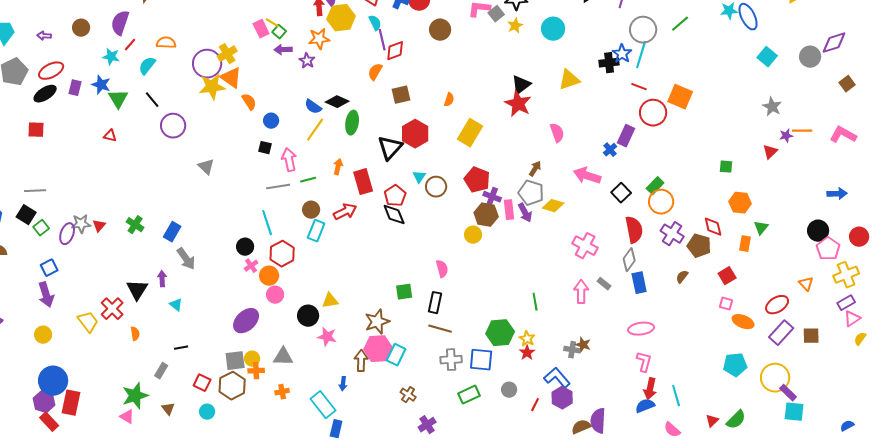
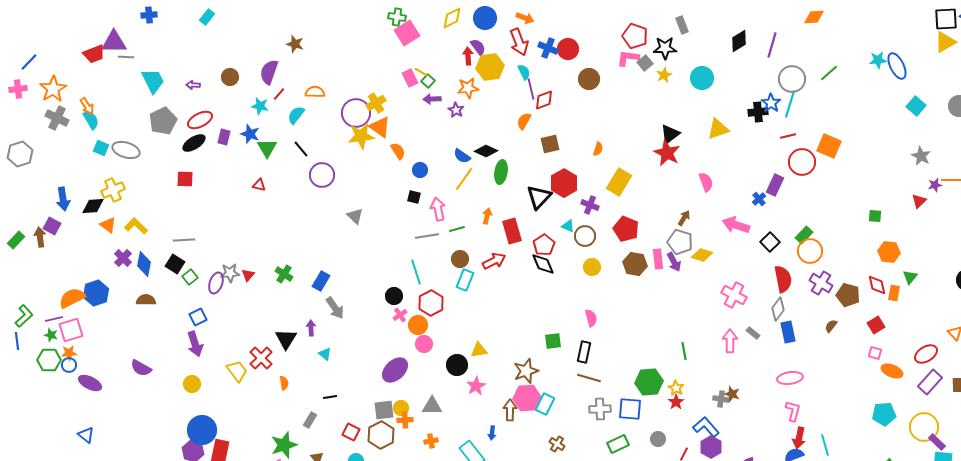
red line: (639, 87) -> (788, 136), turned -35
cyan triangle: (419, 177) -> (568, 226), turned -40
purple cross: (492, 197) -> (590, 205), moved
red diamond: (713, 227) -> (877, 285), moved
yellow circle: (473, 235) -> (592, 267), moved
pink star: (327, 337) -> (476, 386), turned 30

